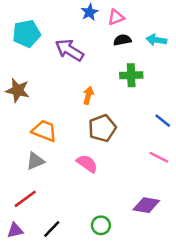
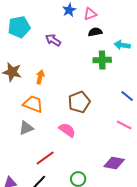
cyan arrow: (156, 40) -> (122, 45), moved
purple arrow: (69, 50) -> (53, 40), size x0.7
orange arrow: (88, 95) -> (40, 77), moved
red line: (25, 199) -> (45, 158), moved

